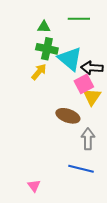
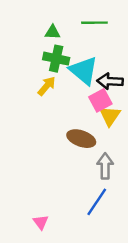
blue line: (81, 169) -> (97, 202), turned -70

